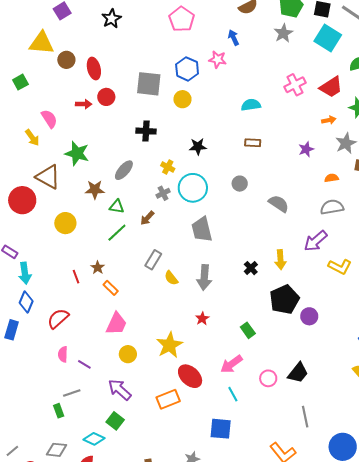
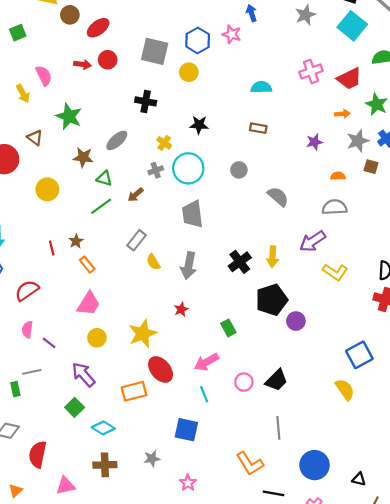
red ellipse: (94, 68) -> (98, 28), turned 60
brown triangle: (48, 177) -> (35, 138), size x0.6
black cross: (251, 268) -> (240, 262), size x1.5
cyan diamond: (94, 439) -> (103, 428), moved

